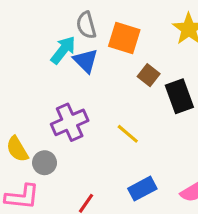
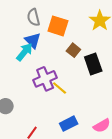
cyan arrow: (63, 50) -> (24, 52), moved
purple cross: (70, 122) -> (45, 79), moved

